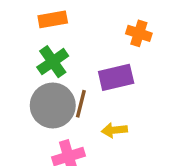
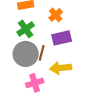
orange cross: (139, 33) -> (56, 15), moved, turned 32
yellow arrow: (114, 130) -> (61, 68), size x1.5

